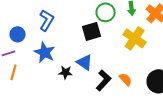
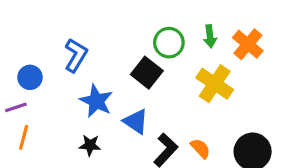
black square: (92, 31) -> (147, 73), turned -36
blue star: (45, 52) -> (96, 101), moved
black star: (66, 72) -> (90, 145), moved

